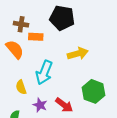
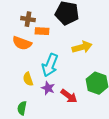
orange semicircle: (15, 49) -> (22, 43), turned 150
purple star: (40, 105) -> (48, 88), moved

